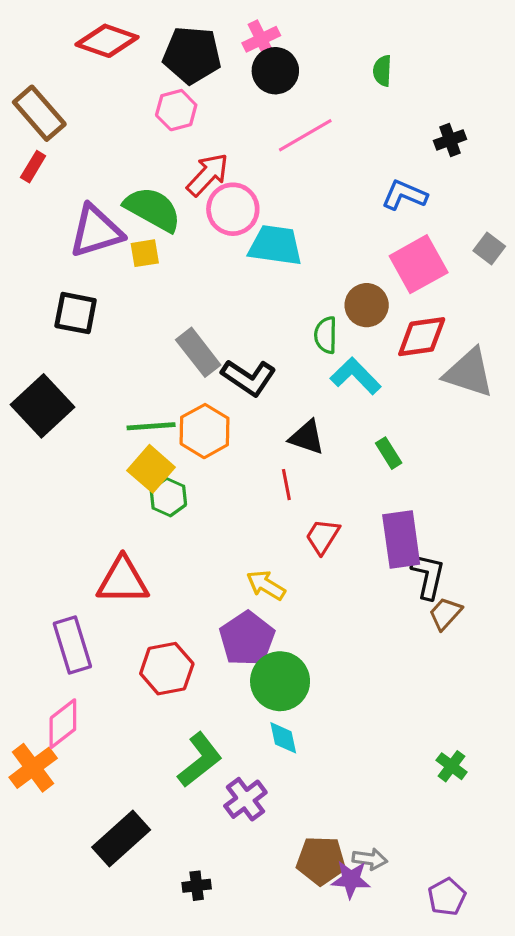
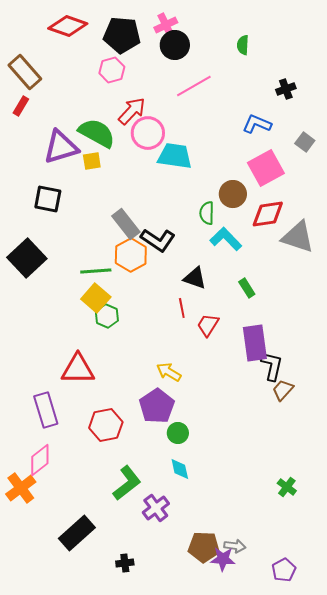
gray square: (489, 249) -> (305, 142), moved
orange hexagon: (205, 431) -> (131, 255), moved
red trapezoid: (323, 536) -> (208, 325), moved
green circle: (280, 681) -> (178, 433), size x0.6

